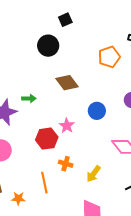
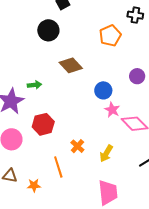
pink star: (67, 126) -> (112, 110), moved
red hexagon: (47, 139) -> (43, 124), moved
orange cross: (66, 164) -> (77, 146), turned 32

